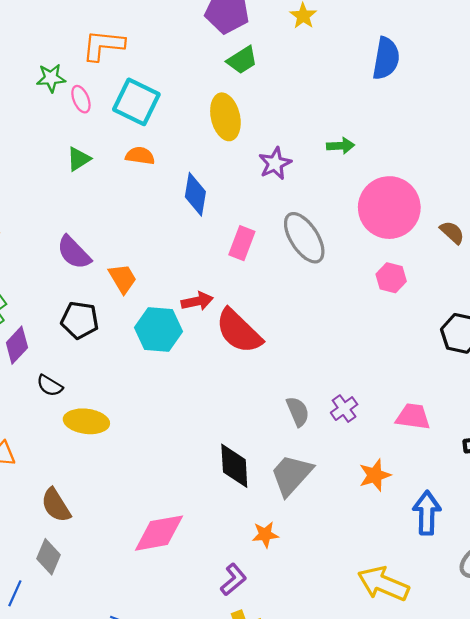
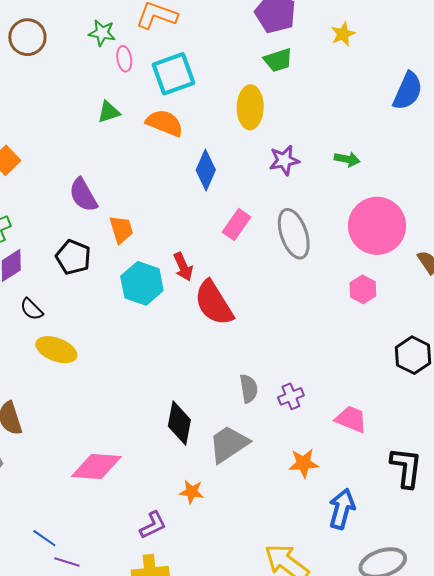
cyan square: (136, 102) -> (174, 74), turned 30
orange semicircle: (140, 156) -> (165, 123), size x1.4
red arrow: (197, 301) -> (183, 267), turned 64

